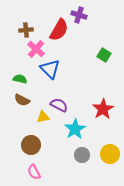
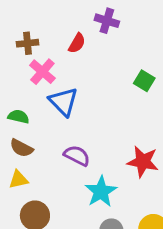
red semicircle: (59, 30) -> (77, 43), size x0.6
red star: (103, 109) -> (143, 162), turned -30
yellow triangle: (43, 117) -> (18, 180), moved

